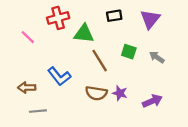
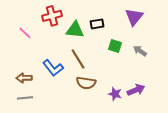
black rectangle: (114, 16) -> (97, 24), moved
brown line: (100, 61) -> (78, 59), moved
purple star: (120, 93) -> (115, 94), moved
gray line: (38, 111) -> (25, 98), moved

